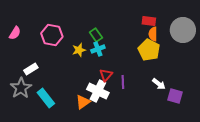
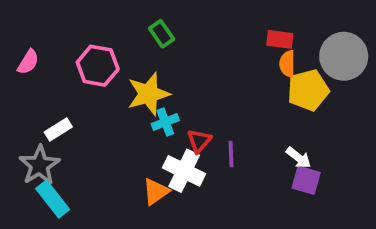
green rectangle: (96, 35) -> (162, 34), moved
cyan cross: (98, 49) -> (165, 122), moved
yellow star: (79, 50) -> (148, 94), size x1.6
yellow pentagon: (149, 50) -> (308, 90), moved, turned 30
purple square: (175, 96) -> (306, 180), moved
cyan rectangle: (46, 98) -> (53, 199), moved

